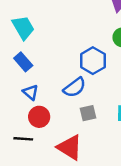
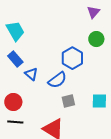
blue triangle: (31, 92) -> (31, 74), moved
red circle: (39, 117) -> (13, 102), moved

